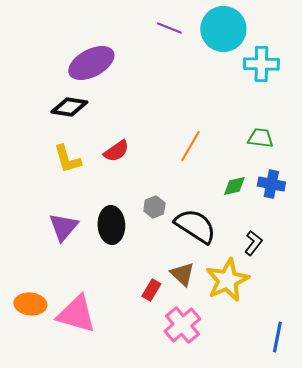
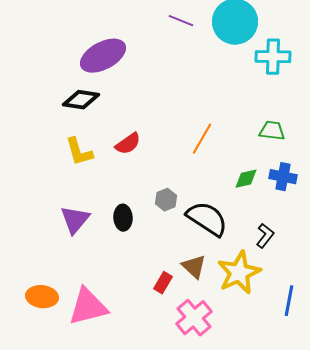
black ellipse: (111, 225) -> (123, 218), size x0.7
pink triangle: (76, 314) -> (88, 307), turned -30
blue line: (277, 337) -> (289, 301), moved

